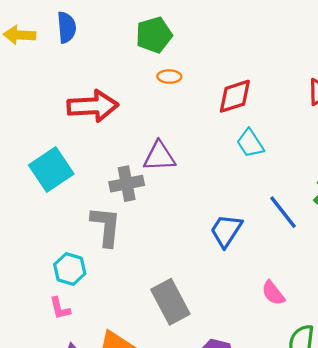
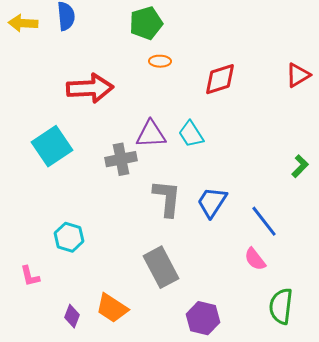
cyan trapezoid: (250, 143) -> (191, 134), moved
blue line: (283, 212) -> (264, 221), moved
gray L-shape: (106, 226) -> (167, 198), moved
pink L-shape: (60, 308) -> (30, 276), moved

